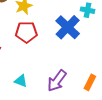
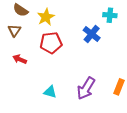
blue cross: (68, 27) -> (92, 34), size x0.7

